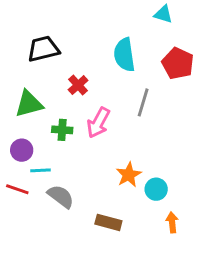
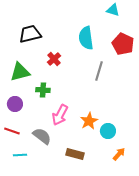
pink arrow: (98, 123) -> (60, 115), moved
cyan line: (40, 170) -> (20, 155), moved
orange arrow: (172, 222) -> (119, 154), turned 48

